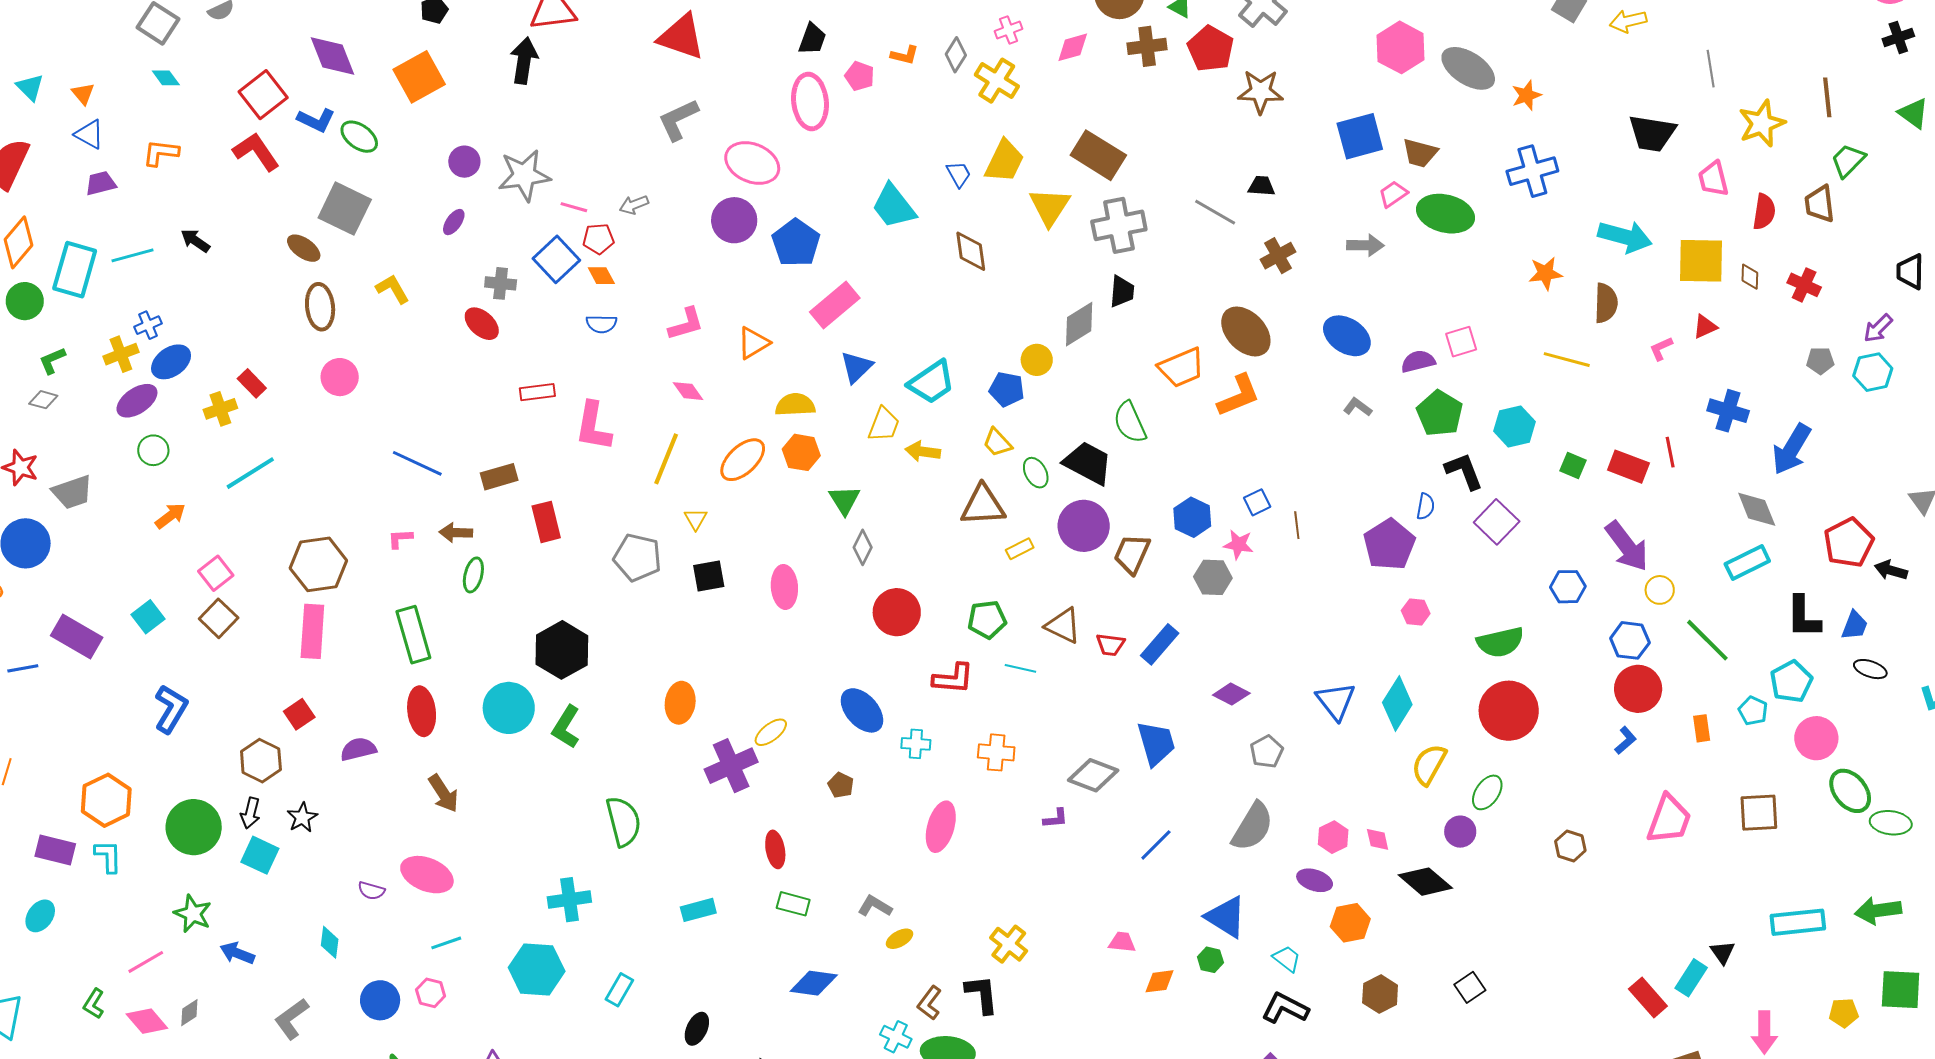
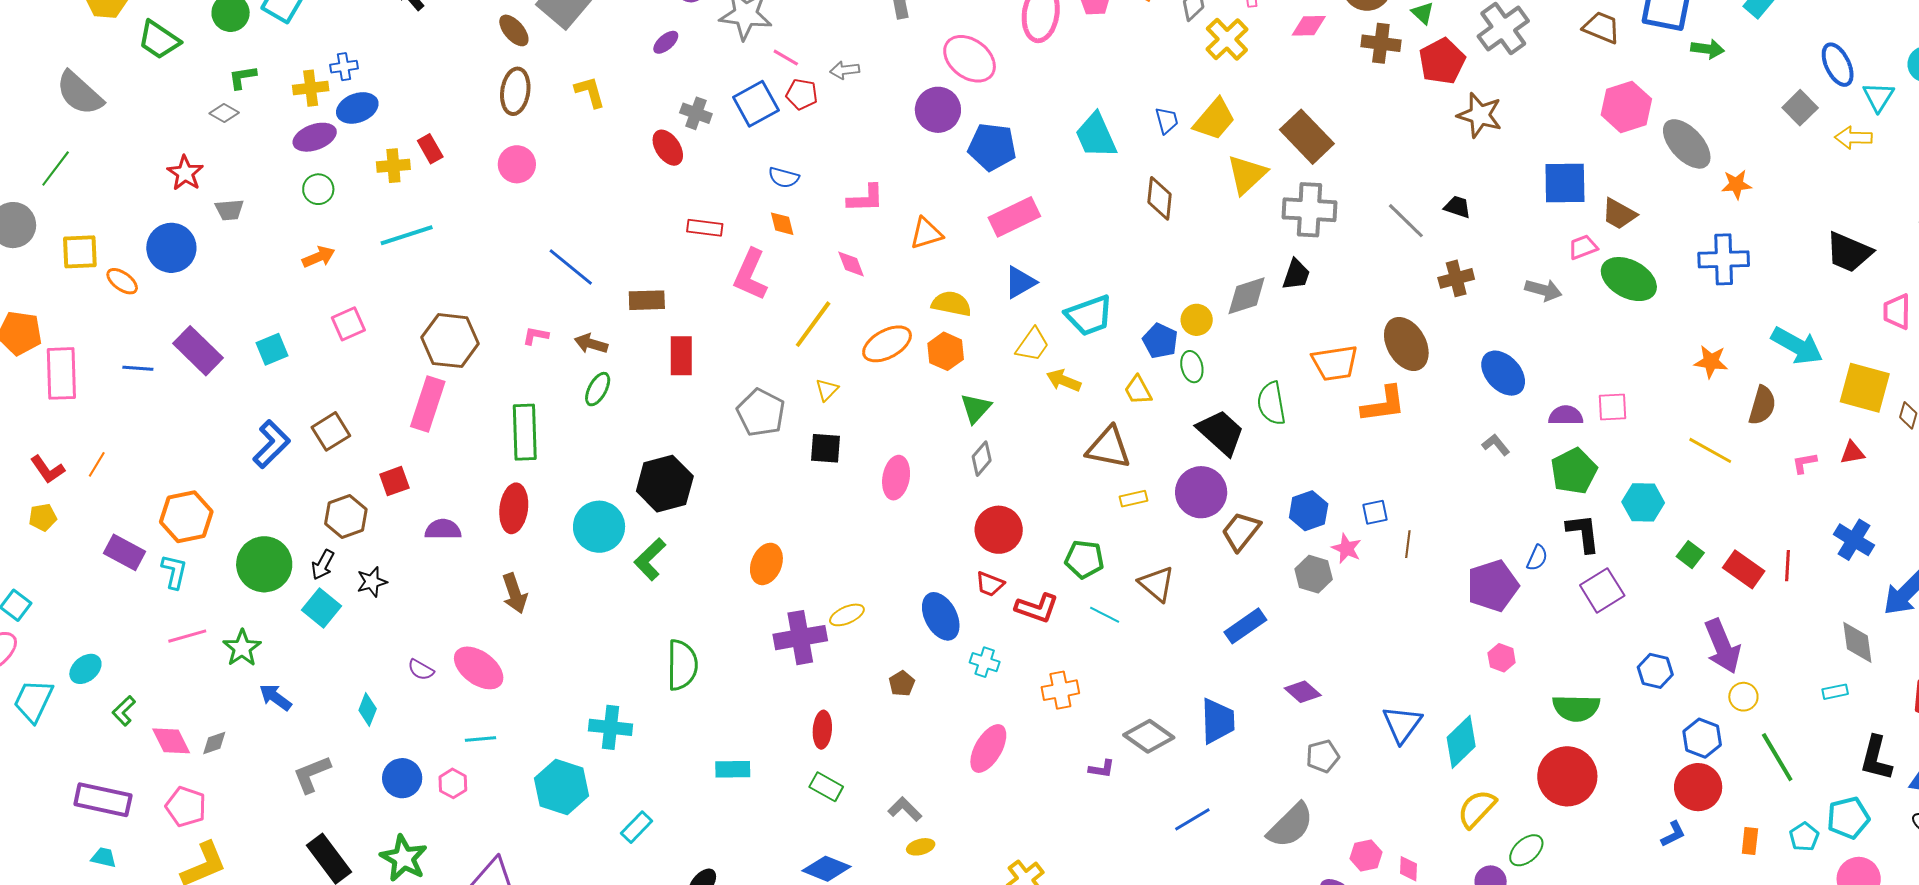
blue pentagon: (796, 243) -> (992, 147), turned 30
orange diamond: (601, 276) -> (782, 224), moved
green ellipse: (1036, 473) -> (1192, 367), moved
gray trapezoid: (72, 492) -> (229, 210), size x0.7
cyan rectangle: (1747, 563) -> (1835, 692), size x0.6
brown square: (219, 618) -> (331, 431), moved
red trapezoid: (1110, 645) -> (990, 584), moved
orange cross: (996, 752) -> (1060, 690), turned -30
cyan ellipse: (40, 916) -> (85, 669), moved
pink line: (146, 962) -> (187, 636), moved

